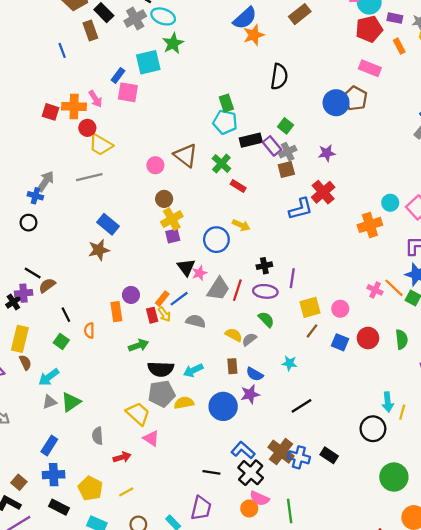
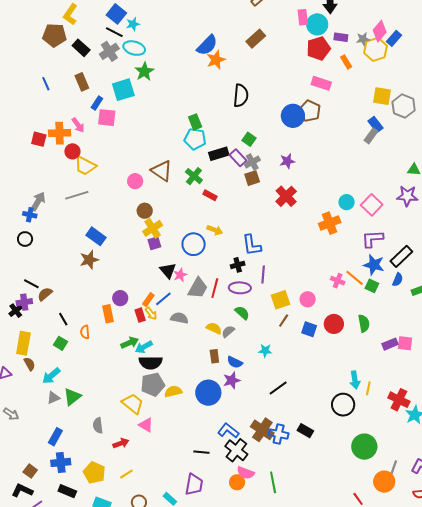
brown rectangle: (90, 30) -> (82, 82), moved
blue L-shape: (301, 209) -> (252, 245), moved, turned 100
cyan arrow: (193, 370) -> (144, 347), moved

